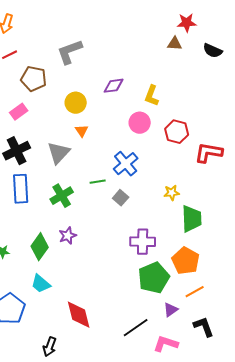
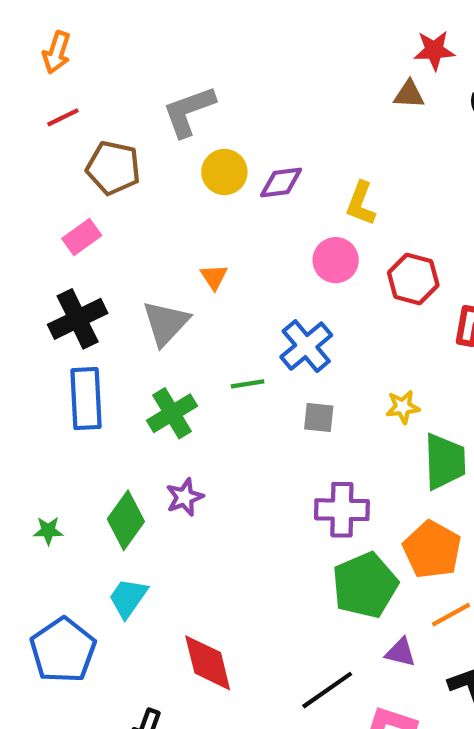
yellow circle: (76, 103) -> (224, 172), moved
gray square: (121, 198) -> (319, 417), moved, turned -35
cyan trapezoid: (41, 284) -> (128, 598), turned 85
purple triangle: (171, 310) -> (401, 652), turned 49

